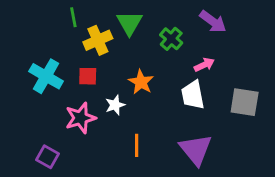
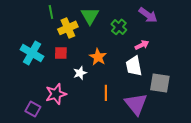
gray square: (245, 102) -> (160, 83), moved
pink star: (81, 118) -> (56, 94), moved
orange line: (137, 145) -> (106, 93), moved

